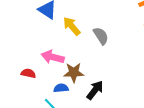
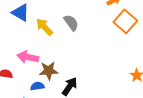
gray semicircle: (101, 36) -> (71, 23), moved

